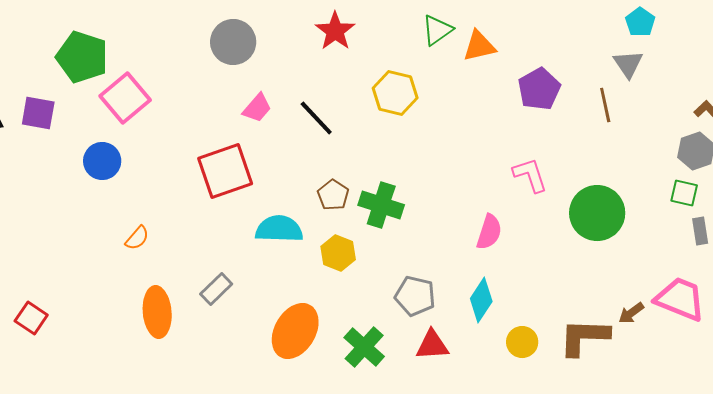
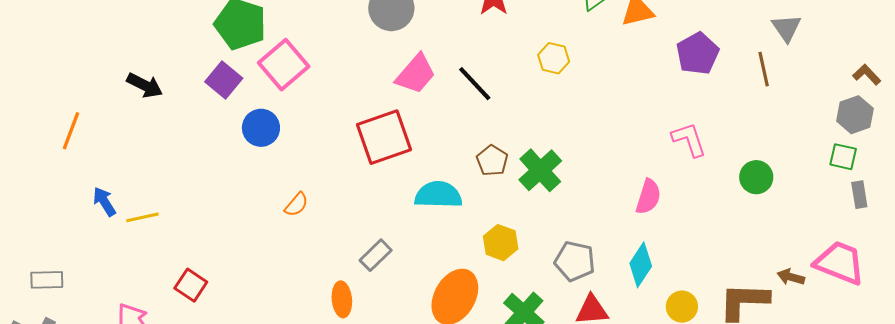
yellow hexagon: (395, 93) -> (554, 58), size x0.7
pink trapezoid: (257, 108) -> (416, 74), size x1.4
purple square: (38, 113) -> (224, 80), moved, turned 30
green cross: (381, 205) -> (540, 170), turned 30
green circle: (597, 213) -> (756, 177), size x0.6
yellow hexagon: (338, 253) -> (501, 243), moved
orange ellipse: (157, 312) -> (342, 299), moved, size x0.7
brown arrow: (631, 313) -> (791, 277), turned 52

